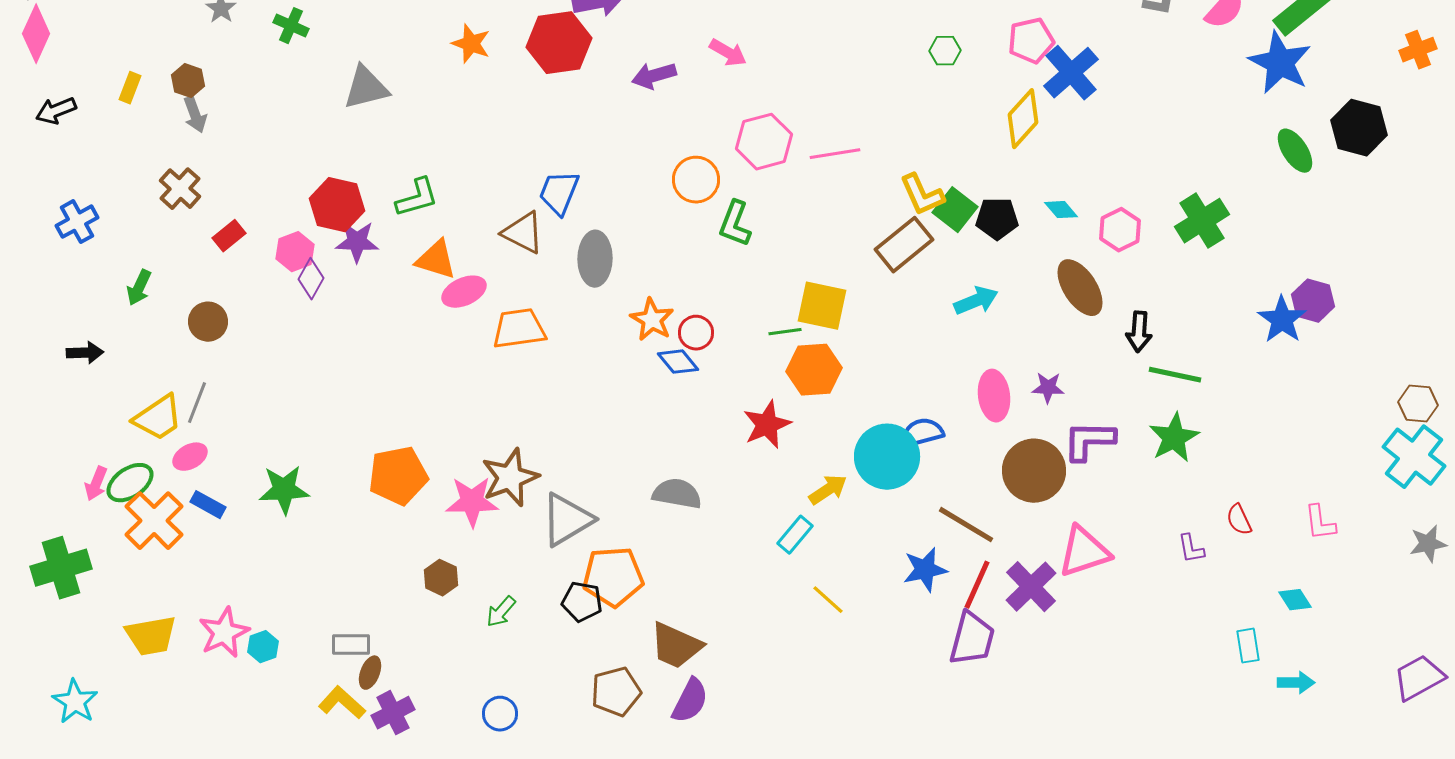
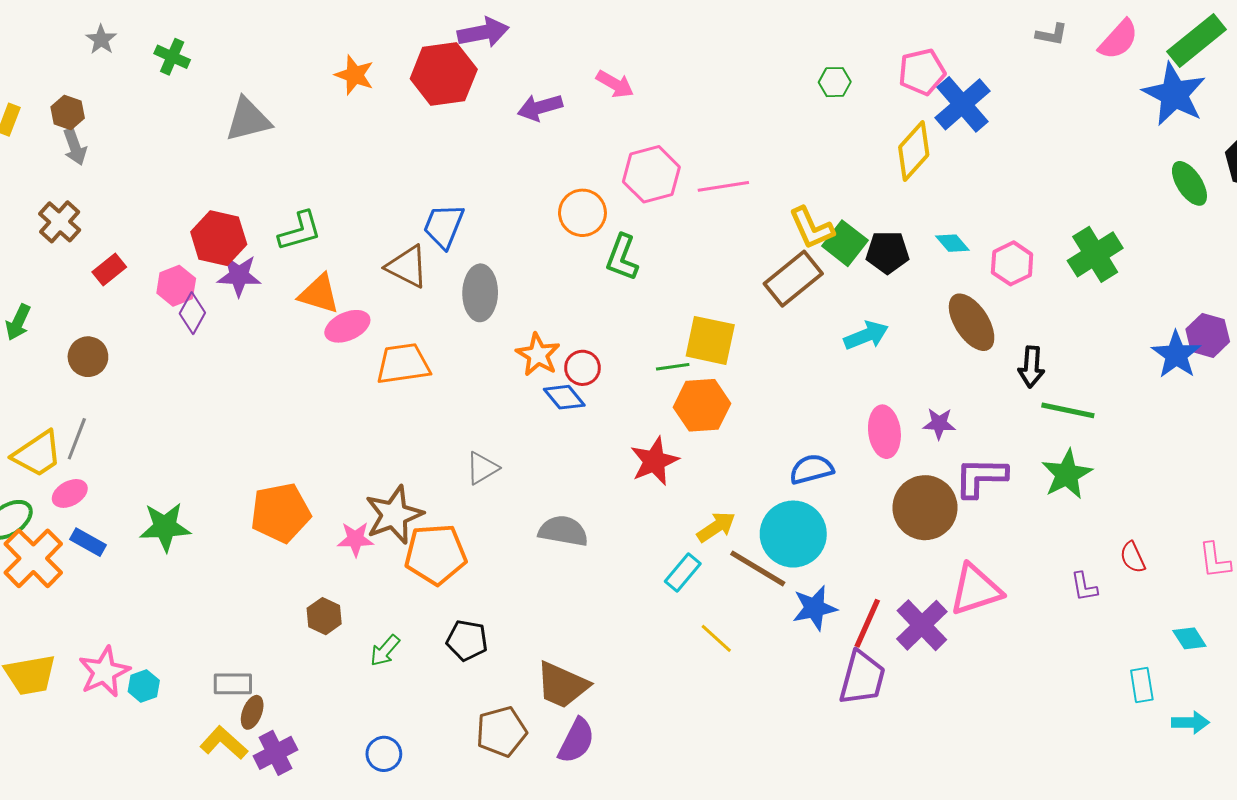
cyan circle: (887, 457) -> (793, 534), moved
pink star: (472, 502) -> (355, 539), size x0.7
gray triangle: (567, 520) -> (482, 468), moved, size x0.6
brown line: (966, 525) -> (758, 568), moved
orange pentagon: (613, 577) -> (436, 554), moved

